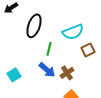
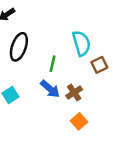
black ellipse: (34, 26) -> (19, 47), moved
cyan semicircle: (73, 32) -> (81, 43), turned -85

